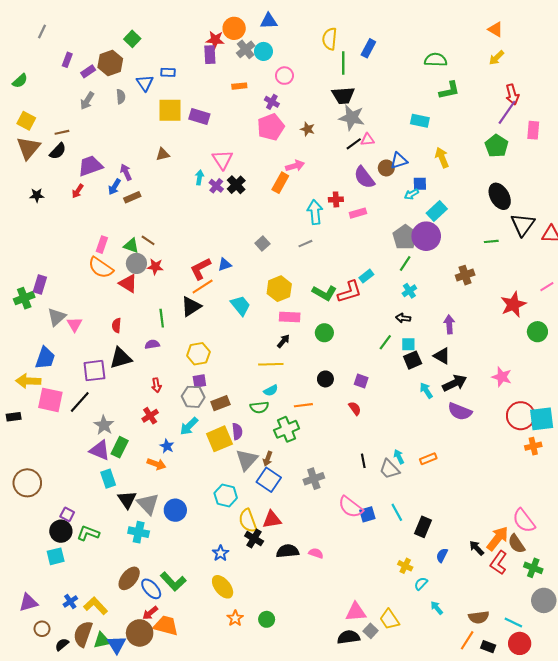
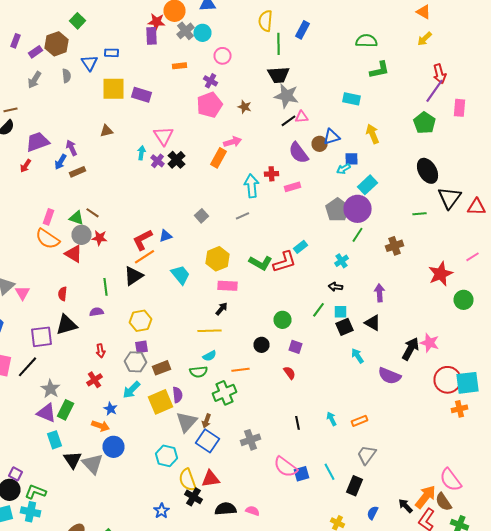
green line: (405, 263) -> (358, 235), moved
green circle: (324, 333) -> (282, 320), moved
black arrow: (455, 383) -> (410, 349), moved, turned -35
gray trapezoid: (389, 469) -> (366, 455), moved, turned 80
blue circle: (175, 510) -> (114, 447), moved
cyan cross: (139, 532) -> (30, 512), moved

